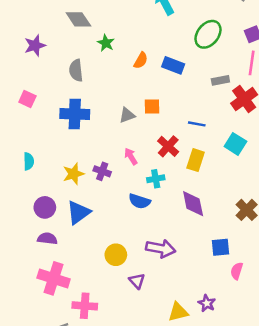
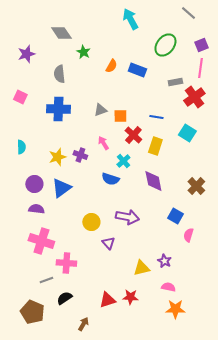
orange square: (152, 107) -> (120, 116), moved
cyan cross: (156, 179) -> (123, 161), turned -32
blue square: (220, 247) -> (175, 216), turned 35

